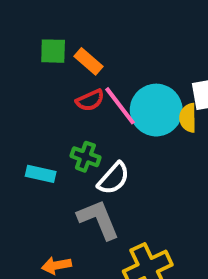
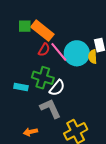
orange rectangle: (89, 61) -> (42, 31), size x1.6
red semicircle: (90, 100) -> (44, 50), turned -32
green cross: (85, 157) -> (43, 78), size x1.5

